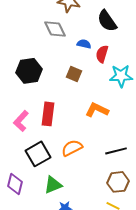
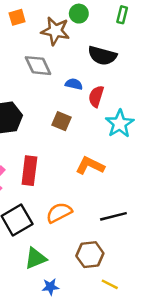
black semicircle: (107, 21) -> (102, 56), turned -40
cyan star: (121, 76) -> (120, 124), turned -30
brown hexagon: (118, 182) -> (90, 255), moved

